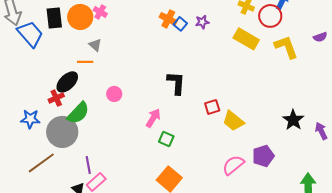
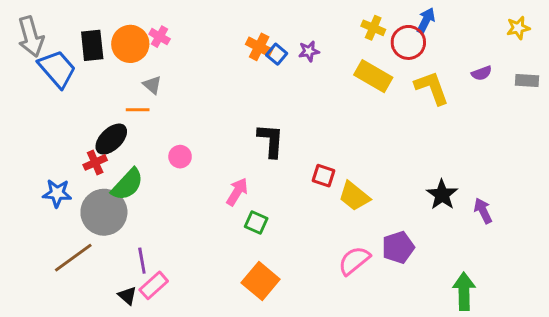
red square: (212, 107) -> (323, 176), turned 35

